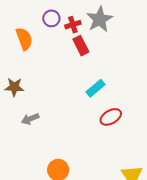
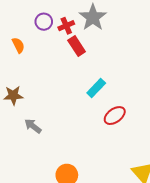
orange semicircle: (24, 39) -> (18, 45), size x0.7
gray arrow: (30, 119) -> (33, 126), turned 66

